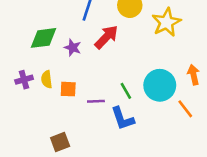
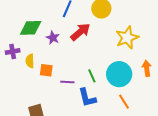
yellow star: (166, 22) -> (127, 38), moved
purple cross: (24, 80) -> (13, 52), moved
orange line: (185, 109) -> (124, 102), moved

